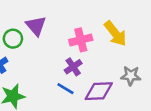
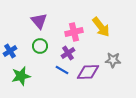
green circle: (13, 39) -> (40, 46), moved

